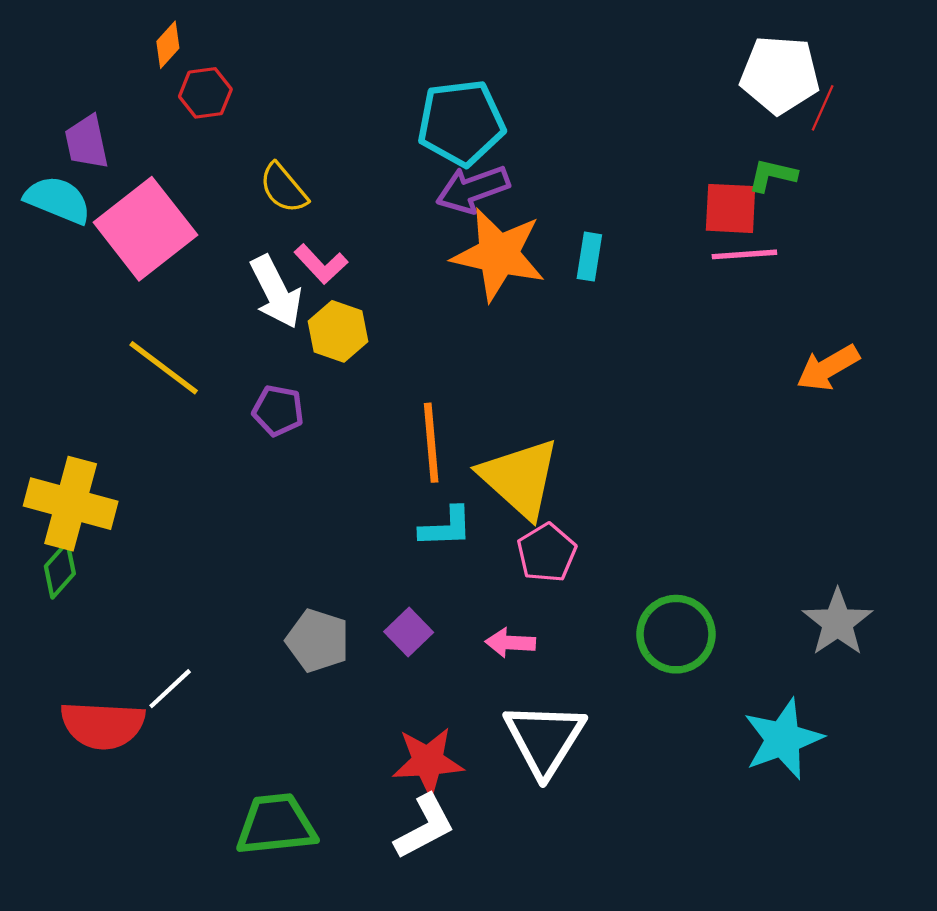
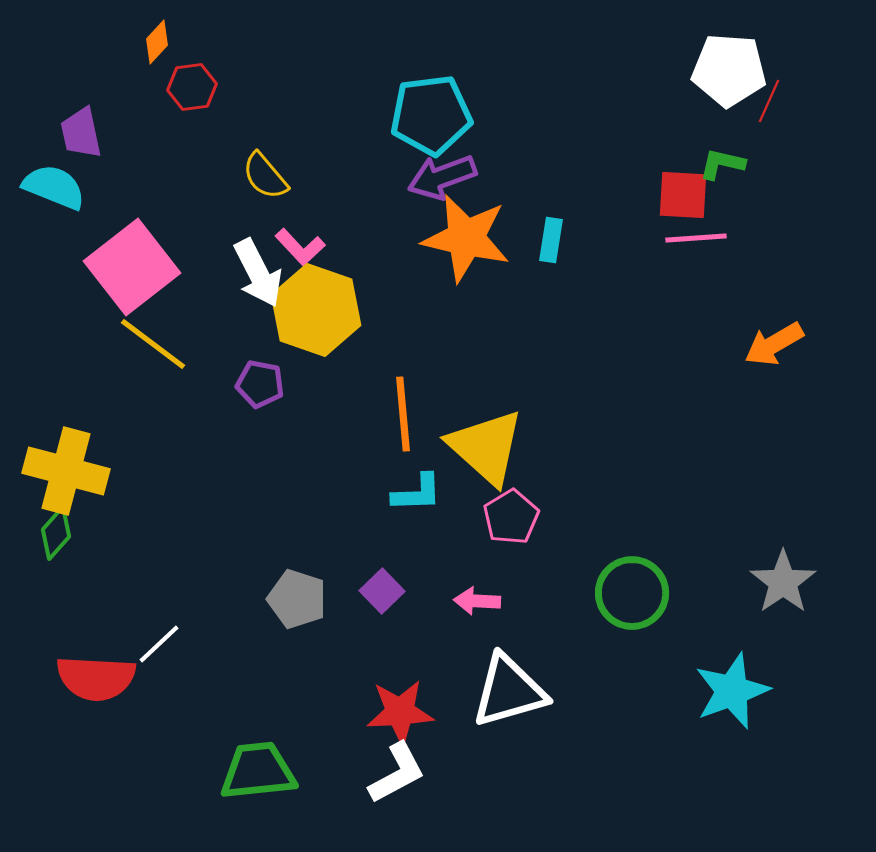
pink square: (145, 229) -> (132, 267), moved
yellow hexagon: (338, 331) -> (316, 310), size x1.6
white triangle: (544, 739) -> (509, 691), turned 42

